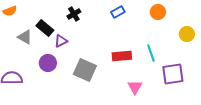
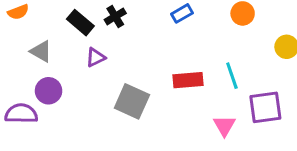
black rectangle: (45, 28) -> (80, 23), moved
purple circle: (48, 63) -> (49, 91), moved
pink triangle: (135, 87) -> (224, 126), moved

